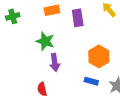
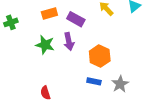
purple rectangle: (78, 18) -> (76, 19), turned -48
purple arrow: (55, 62) -> (69, 42), moved

